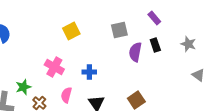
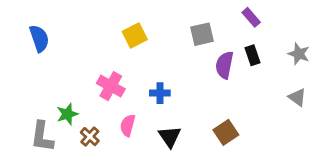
gray triangle: (198, 75) -> (297, 97), moved

